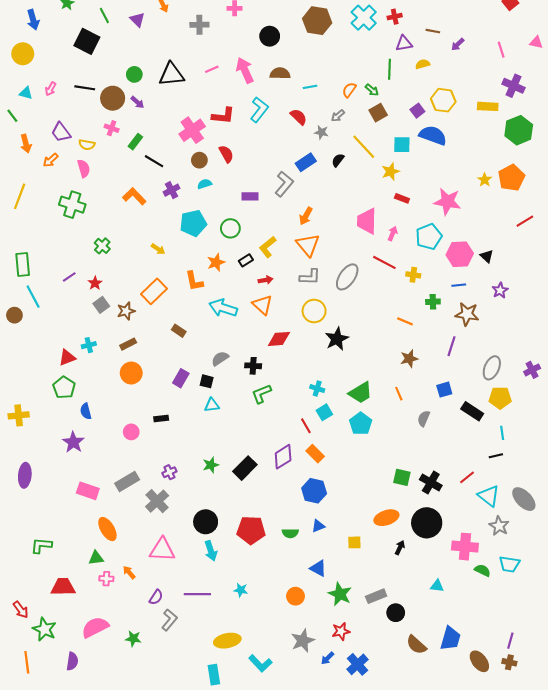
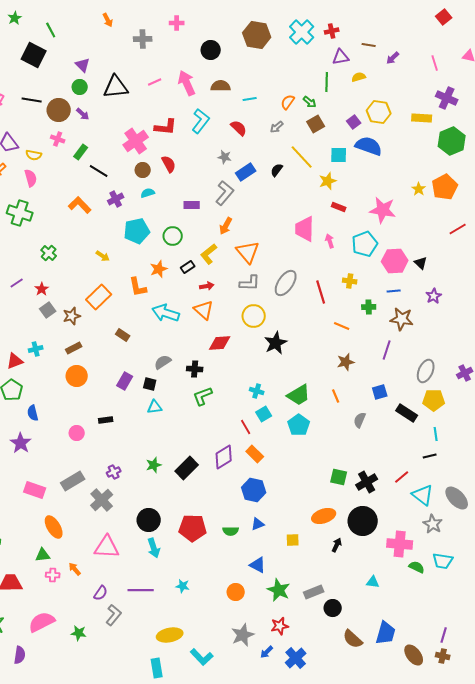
purple triangle: (137, 20) -> (83, 65), moved
gray star: (321, 132) -> (225, 157), moved
orange arrow: (306, 216) -> (226, 226), moved
pink arrow: (393, 234) -> (330, 241), turned -40
red line: (384, 262) -> (321, 292), moved, turned 45
black cross: (431, 483) -> (367, 482), turned 30

